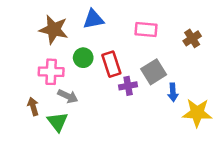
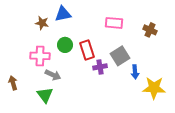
blue triangle: (93, 19) -> (63, 14), moved
brown star: (54, 29) -> (42, 23), size x0.6
brown cross: (192, 38) -> (150, 30), turned -32
brown arrow: (33, 106) -> (13, 83), moved

